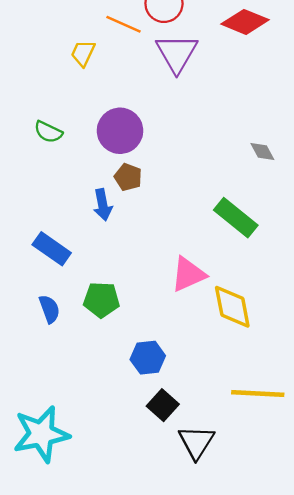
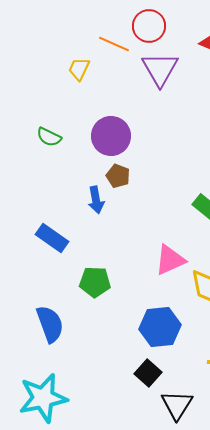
blue semicircle: (49, 309) -> (50, 324), moved, size x1.5
blue hexagon: (148, 358) -> (160, 327), moved, size x1.4

